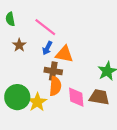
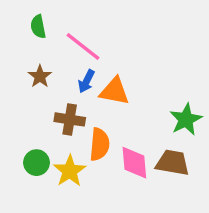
green semicircle: (10, 19) -> (38, 27), moved
brown cross: (53, 71) -> (70, 119), moved
green circle: (17, 97) -> (37, 163), size x0.6

